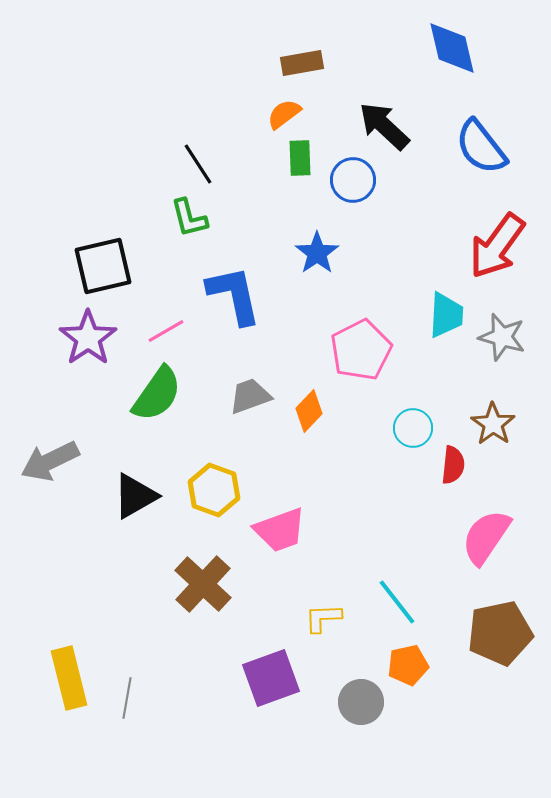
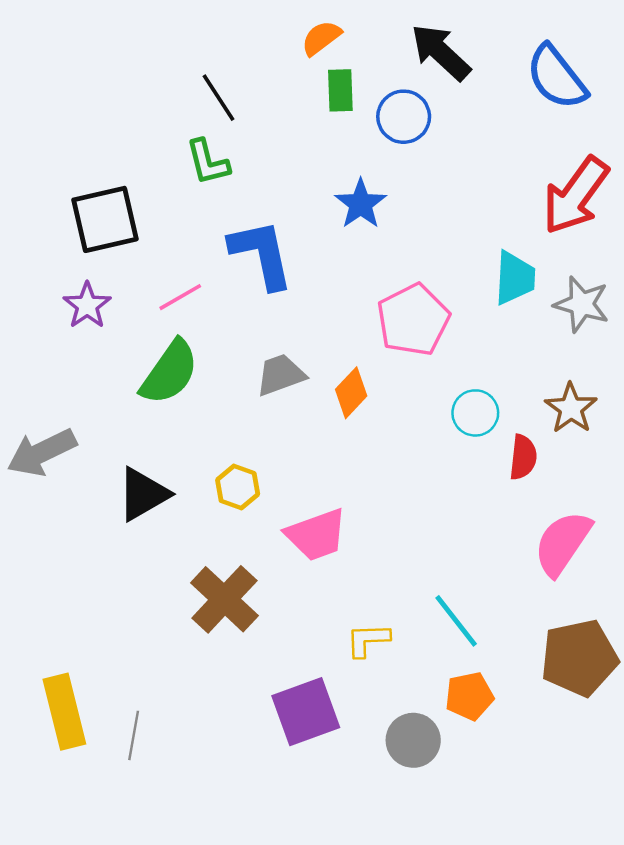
purple star: (88, 338) -> (87, 305), size x0.7
yellow hexagon: (214, 490) -> (238, 487), size x0.7

